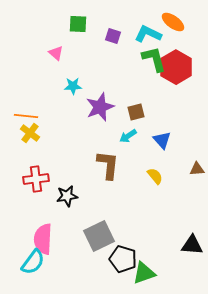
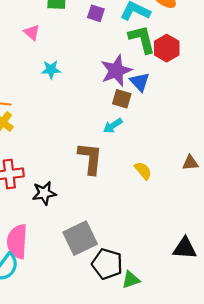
red hexagon: (176, 67) -> (167, 48), size x0.7
purple star: (100, 107) -> (116, 71), moved
brown square: (136, 112) -> (122, 99), turned 30
blue triangle: (162, 140) -> (140, 82), moved
green triangle: (144, 273) -> (131, 280), size x0.7

